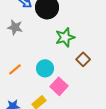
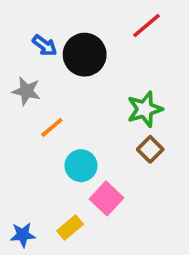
green star: (65, 37) -> (145, 109), moved
orange line: (15, 69) -> (52, 127), moved

